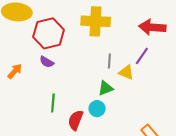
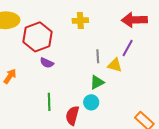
yellow cross: (96, 21) -> (80, 20), size x0.6
purple semicircle: (47, 62) -> (47, 63), moved

